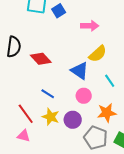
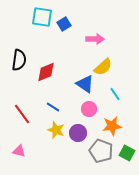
red diamond: (41, 59) -> (46, 72), turned -70
red line: (26, 114) -> (22, 114), moved
pink triangle: (24, 136) -> (19, 151), moved

